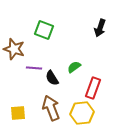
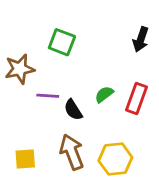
brown star: (14, 49) -> (20, 69), turned -30
red rectangle: (93, 88) -> (137, 99), moved

